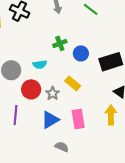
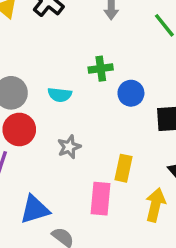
yellow rectangle: (73, 83) -> (124, 168), moved, turned 49
red circle: (31, 89) -> (19, 129), moved
blue triangle: (50, 120) -> (35, 209), moved

